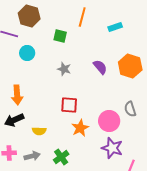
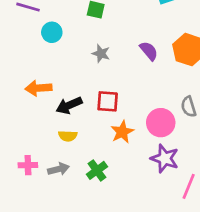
orange arrow: (17, 95) -> (39, 88), turned 90
black arrow: (14, 120) -> (69, 105), moved

